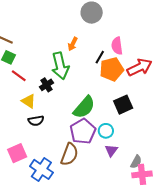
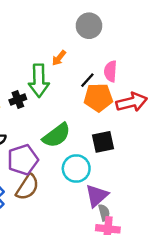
purple pentagon: (83, 131) -> (23, 160), moved
cyan circle: (106, 131) -> (76, 168), size x1.5
purple triangle: (111, 150) -> (97, 196), moved, size x1.5
gray semicircle: (136, 162) -> (104, 212), turned -56

